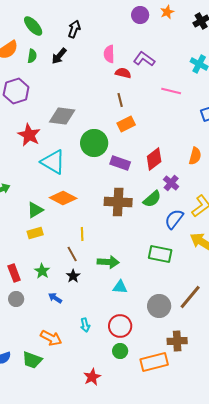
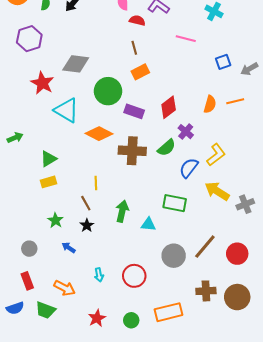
orange diamond: (63, 198) -> (99, 134), moved
green arrow: (108, 262) -> (122, 211), turned -80
red rectangle: (14, 273) -> (27, 281), moved
cyan triangle: (120, 287) -> (148, 224), moved
brown cross: (177, 341) -> (206, 291), moved
green circle: (120, 351) -> (131, 320), moved
red star: (92, 377) -> (97, 318), moved

